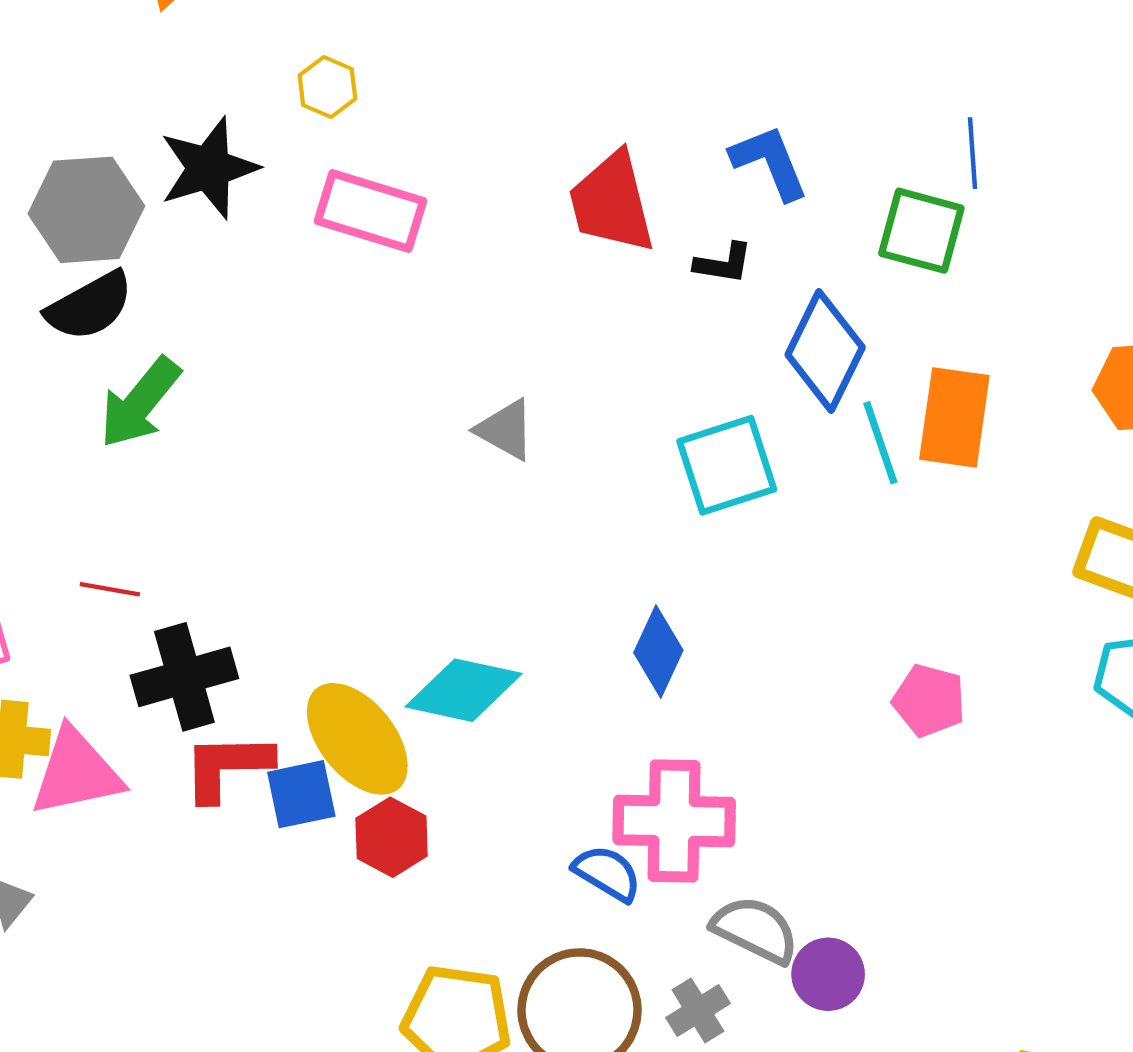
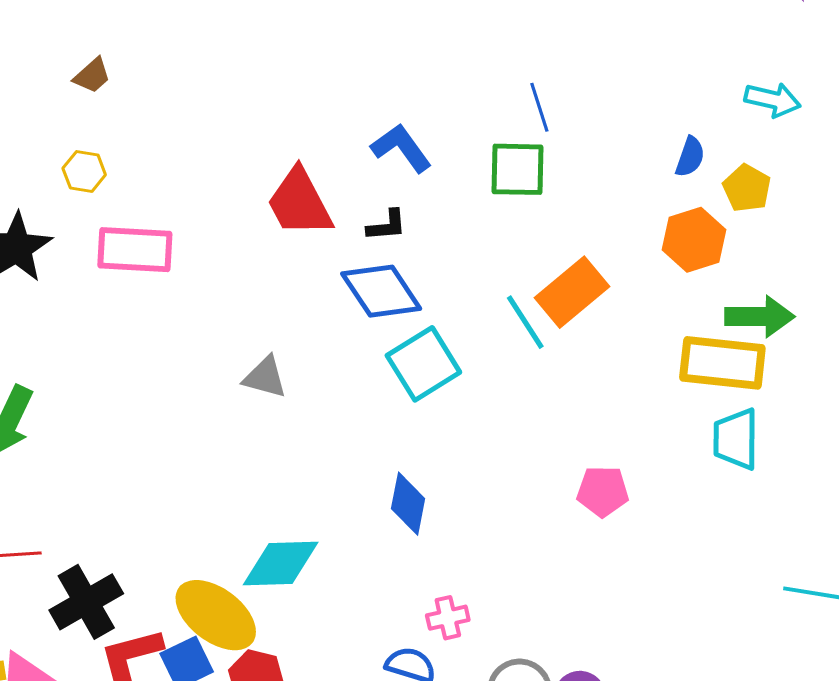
blue diamond: (825, 351) -> (381, 291), moved, turned -46
orange rectangle: (954, 417) -> (572, 292), turned 56
pink cross: (674, 821) -> (448, 618), size x0.5

